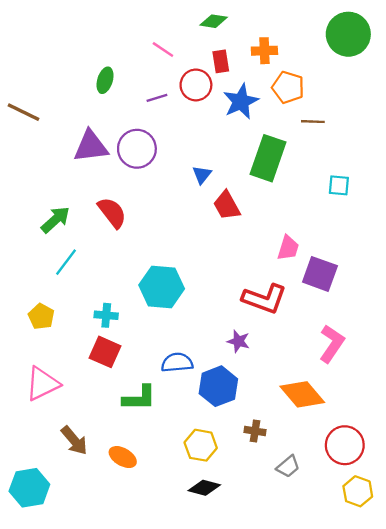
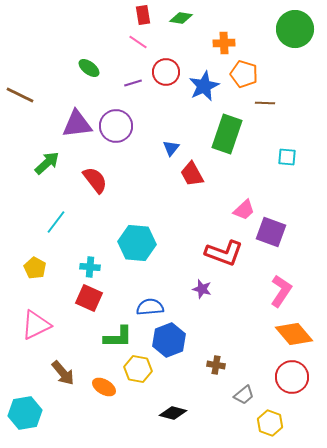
red rectangle: (221, 61) -> (143, 15), moved
green ellipse: (105, 80) -> (89, 68), turned -70
green arrow: (55, 220) -> (47, 163), moved
pink trapezoid: (288, 248) -> (244, 210), turned 30
blue hexagon: (218, 386) -> (169, 340), moved
orange diamond: (302, 394) -> (294, 334), moved
yellow hexagon: (201, 445) -> (138, 369), moved
yellow hexagon: (358, 491) -> (270, 423), moved

